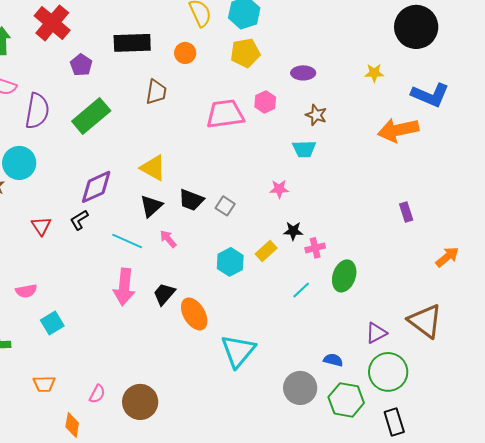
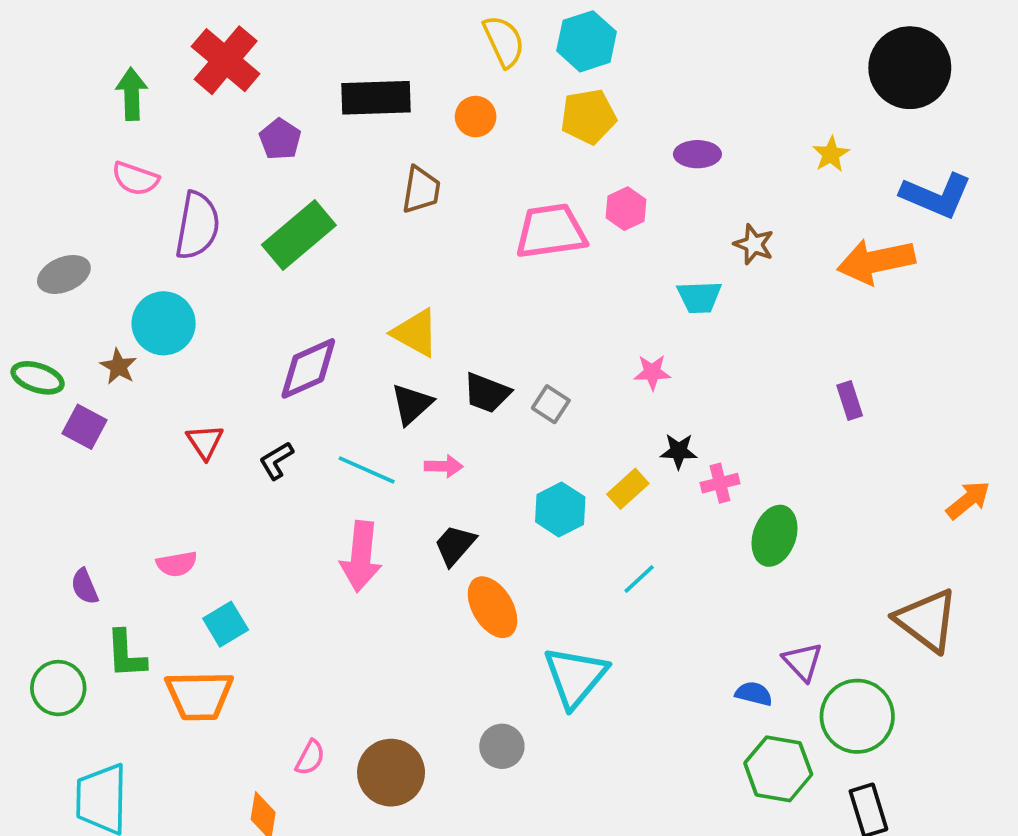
yellow star: (374, 73) -> (831, 154), turned -30
brown star: (316, 115) -> (754, 244), moved
purple rectangle: (406, 212) -> (850, 400), moved
black L-shape: (79, 220) -> (276, 461), moved
pink arrow: (168, 239) -> (444, 466), turned 132
cyan line: (301, 290) -> (639, 579), moved
black trapezoid: (164, 294) -> (455, 545), moved
purple triangle: (376, 333) -> (803, 662), moved, turned -45
orange trapezoid: (44, 384) -> (199, 696), moved, size x1.6
gray circle: (300, 388) -> (502, 746), moved, size x0.7

